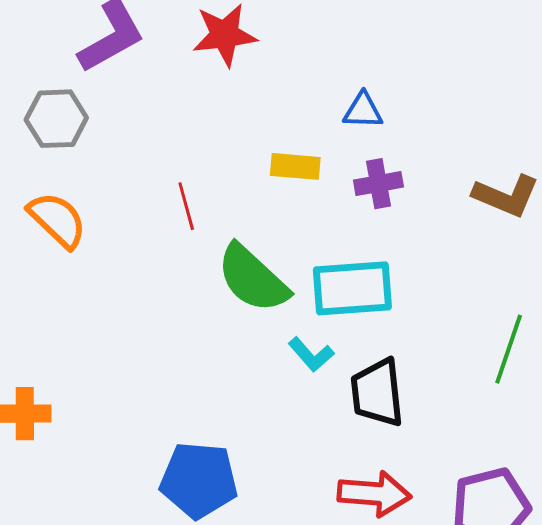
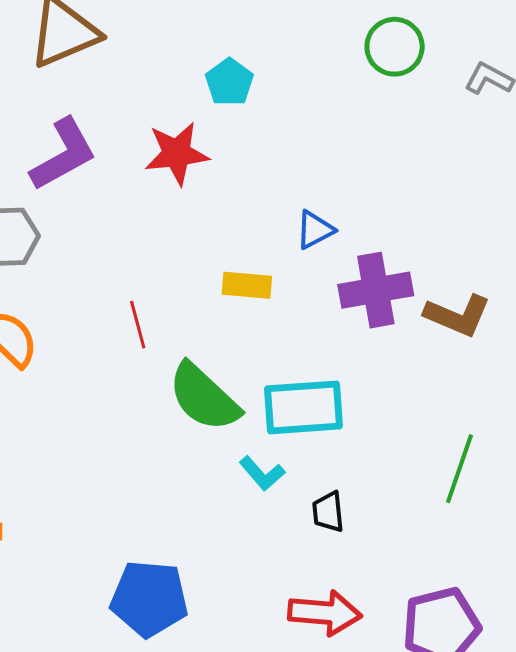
blue triangle: (363, 111) -> (315, 230), turned -30
purple cross: (378, 184) -> (376, 290), moved, size x1.5
black trapezoid: (377, 393) -> (328, 512), size x0.6

